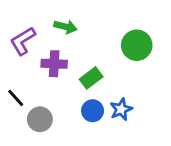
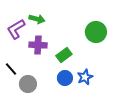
green arrow: (66, 27) -> (37, 19), moved

